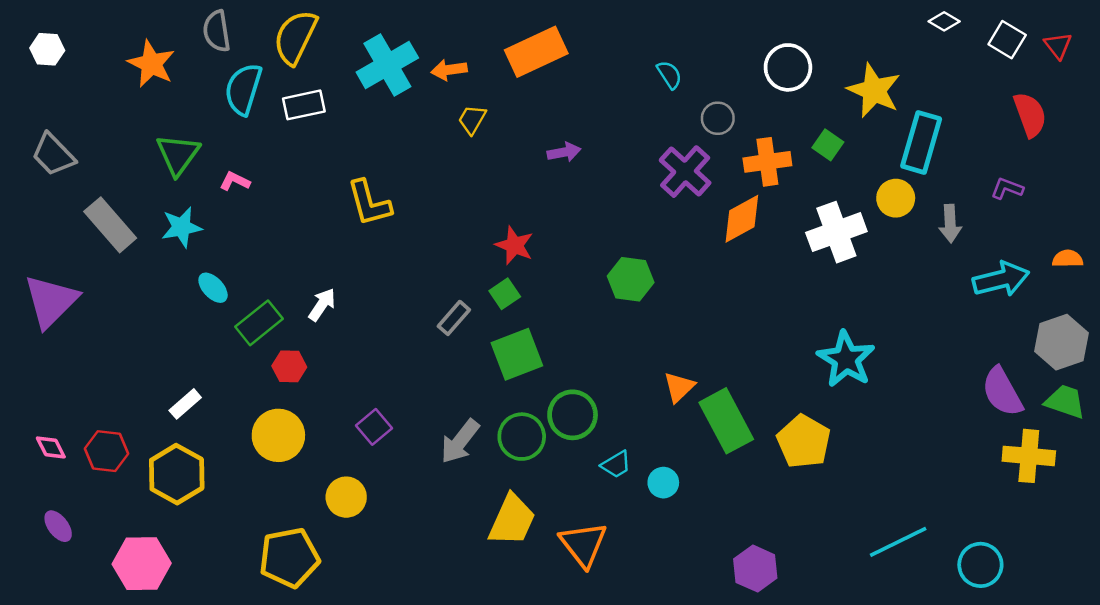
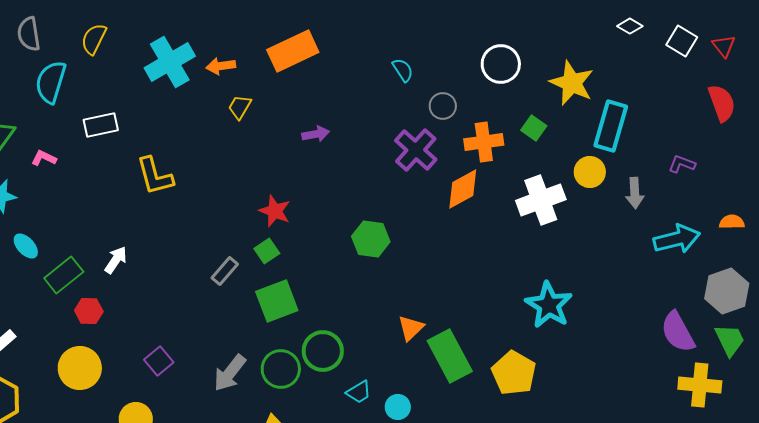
yellow semicircle: (295, 37) -> (94, 39), size x0.7
white rectangle: (304, 105) -> (101, 125), moved
red semicircle: (1030, 115) -> (722, 103), moved
green trapezoid: (1065, 401) -> (730, 340), turned 45

